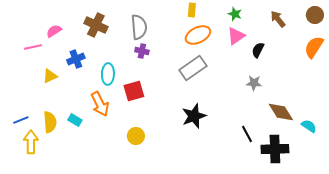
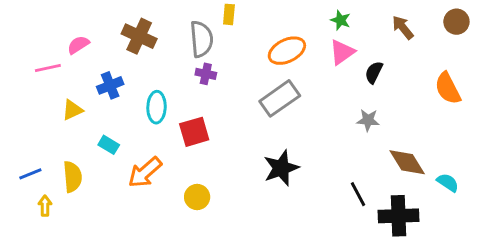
yellow rectangle: (192, 10) -> (229, 14), moved
orange semicircle: (314, 47) -> (448, 88), moved, turned -60
orange arrow: (100, 104) -> (145, 172), moved, turned 75
cyan rectangle: (75, 120) -> (109, 145), moved
yellow arrow: (31, 142) -> (45, 206), size x0.6

